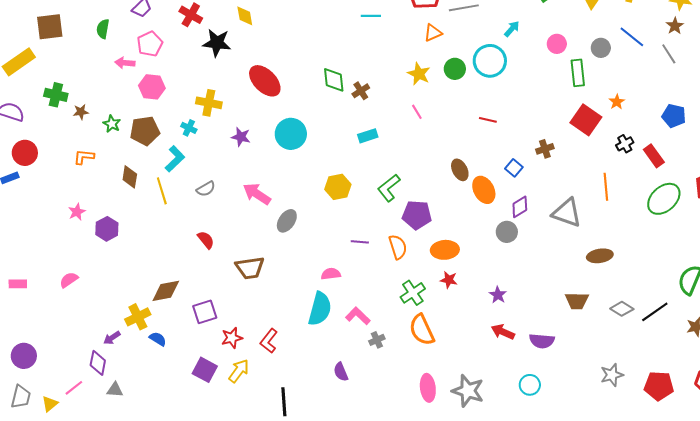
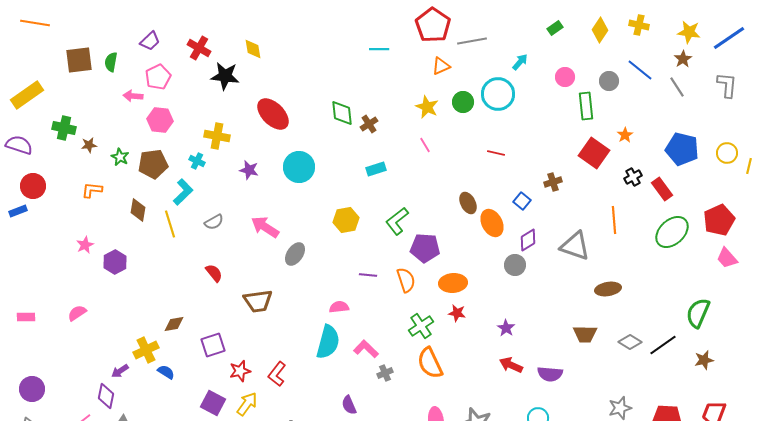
brown square: (50, 27) -> (79, 60), moved
blue pentagon: (674, 116) -> (682, 149), size x1.4
brown diamond: (166, 291) -> (174, 324), size x0.7

